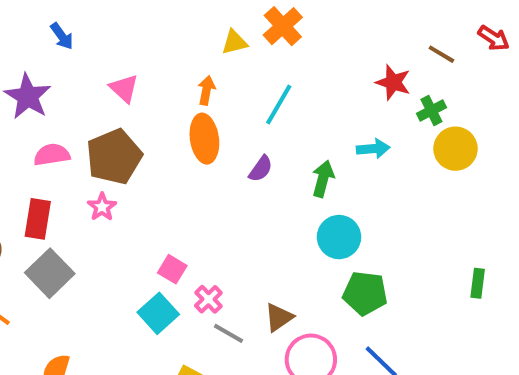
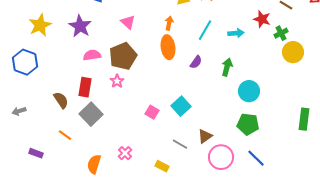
cyan arrow: (373, 149) -> (236, 33), moved
cyan circle: (339, 237) -> (249, 91), moved
green rectangle: (478, 283) -> (304, 119), size x1.5
pink cross: (208, 299) -> (125, 153), moved
cyan square: (158, 313) -> (181, 106), moved

